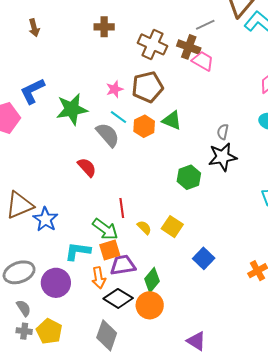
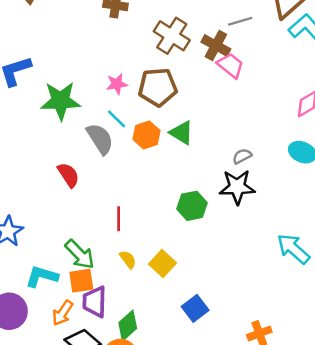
gray semicircle: (223, 132) -> (242, 156), turned 42
red line: (122, 208) -> (119, 219), moved
purple trapezoid: (123, 265) -> (95, 302), turned -88
orange arrow: (99, 278) -> (63, 313), turned 35

